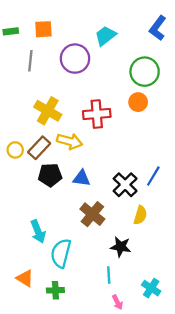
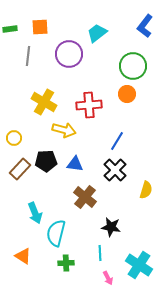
brown rectangle: (39, 148) -> (20, 169), moved
blue line: (153, 176) -> (117, 141), moved
yellow semicircle: (140, 215) -> (146, 190), moved
cyan cross: (151, 288) -> (139, 265), size x1.5
green cross: (55, 290) -> (66, 263), moved

